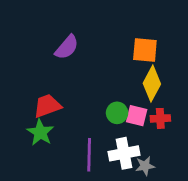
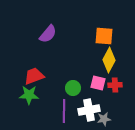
green circle: (117, 113) -> (73, 88), moved
green star: (40, 132) -> (29, 95), turned -30

